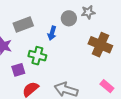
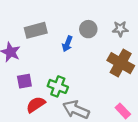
gray star: (88, 12) -> (120, 29), moved
green cross: (37, 56) -> (58, 86), moved

